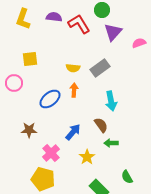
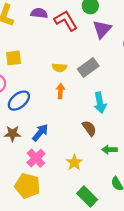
blue ellipse: (50, 99) -> (19, 101), moved
blue arrow: (73, 132) -> (40, 133), moved
green arrow: (111, 143) -> (109, 150), moved

